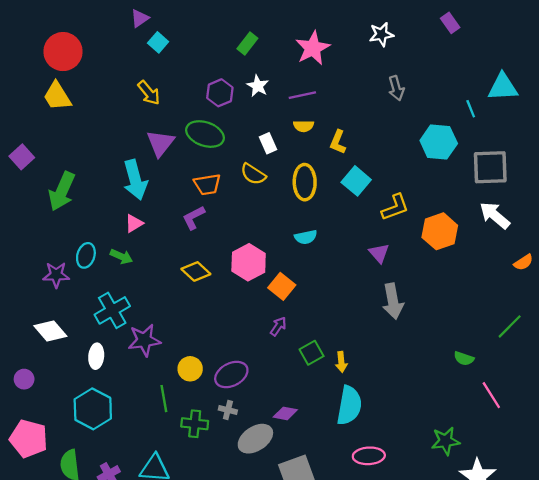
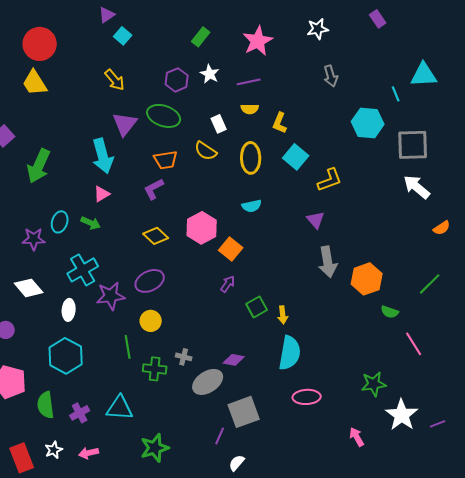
orange hexagon: (440, 231) -> (367, 279), moved
purple ellipse: (231, 375) -> (150, 281), moved

